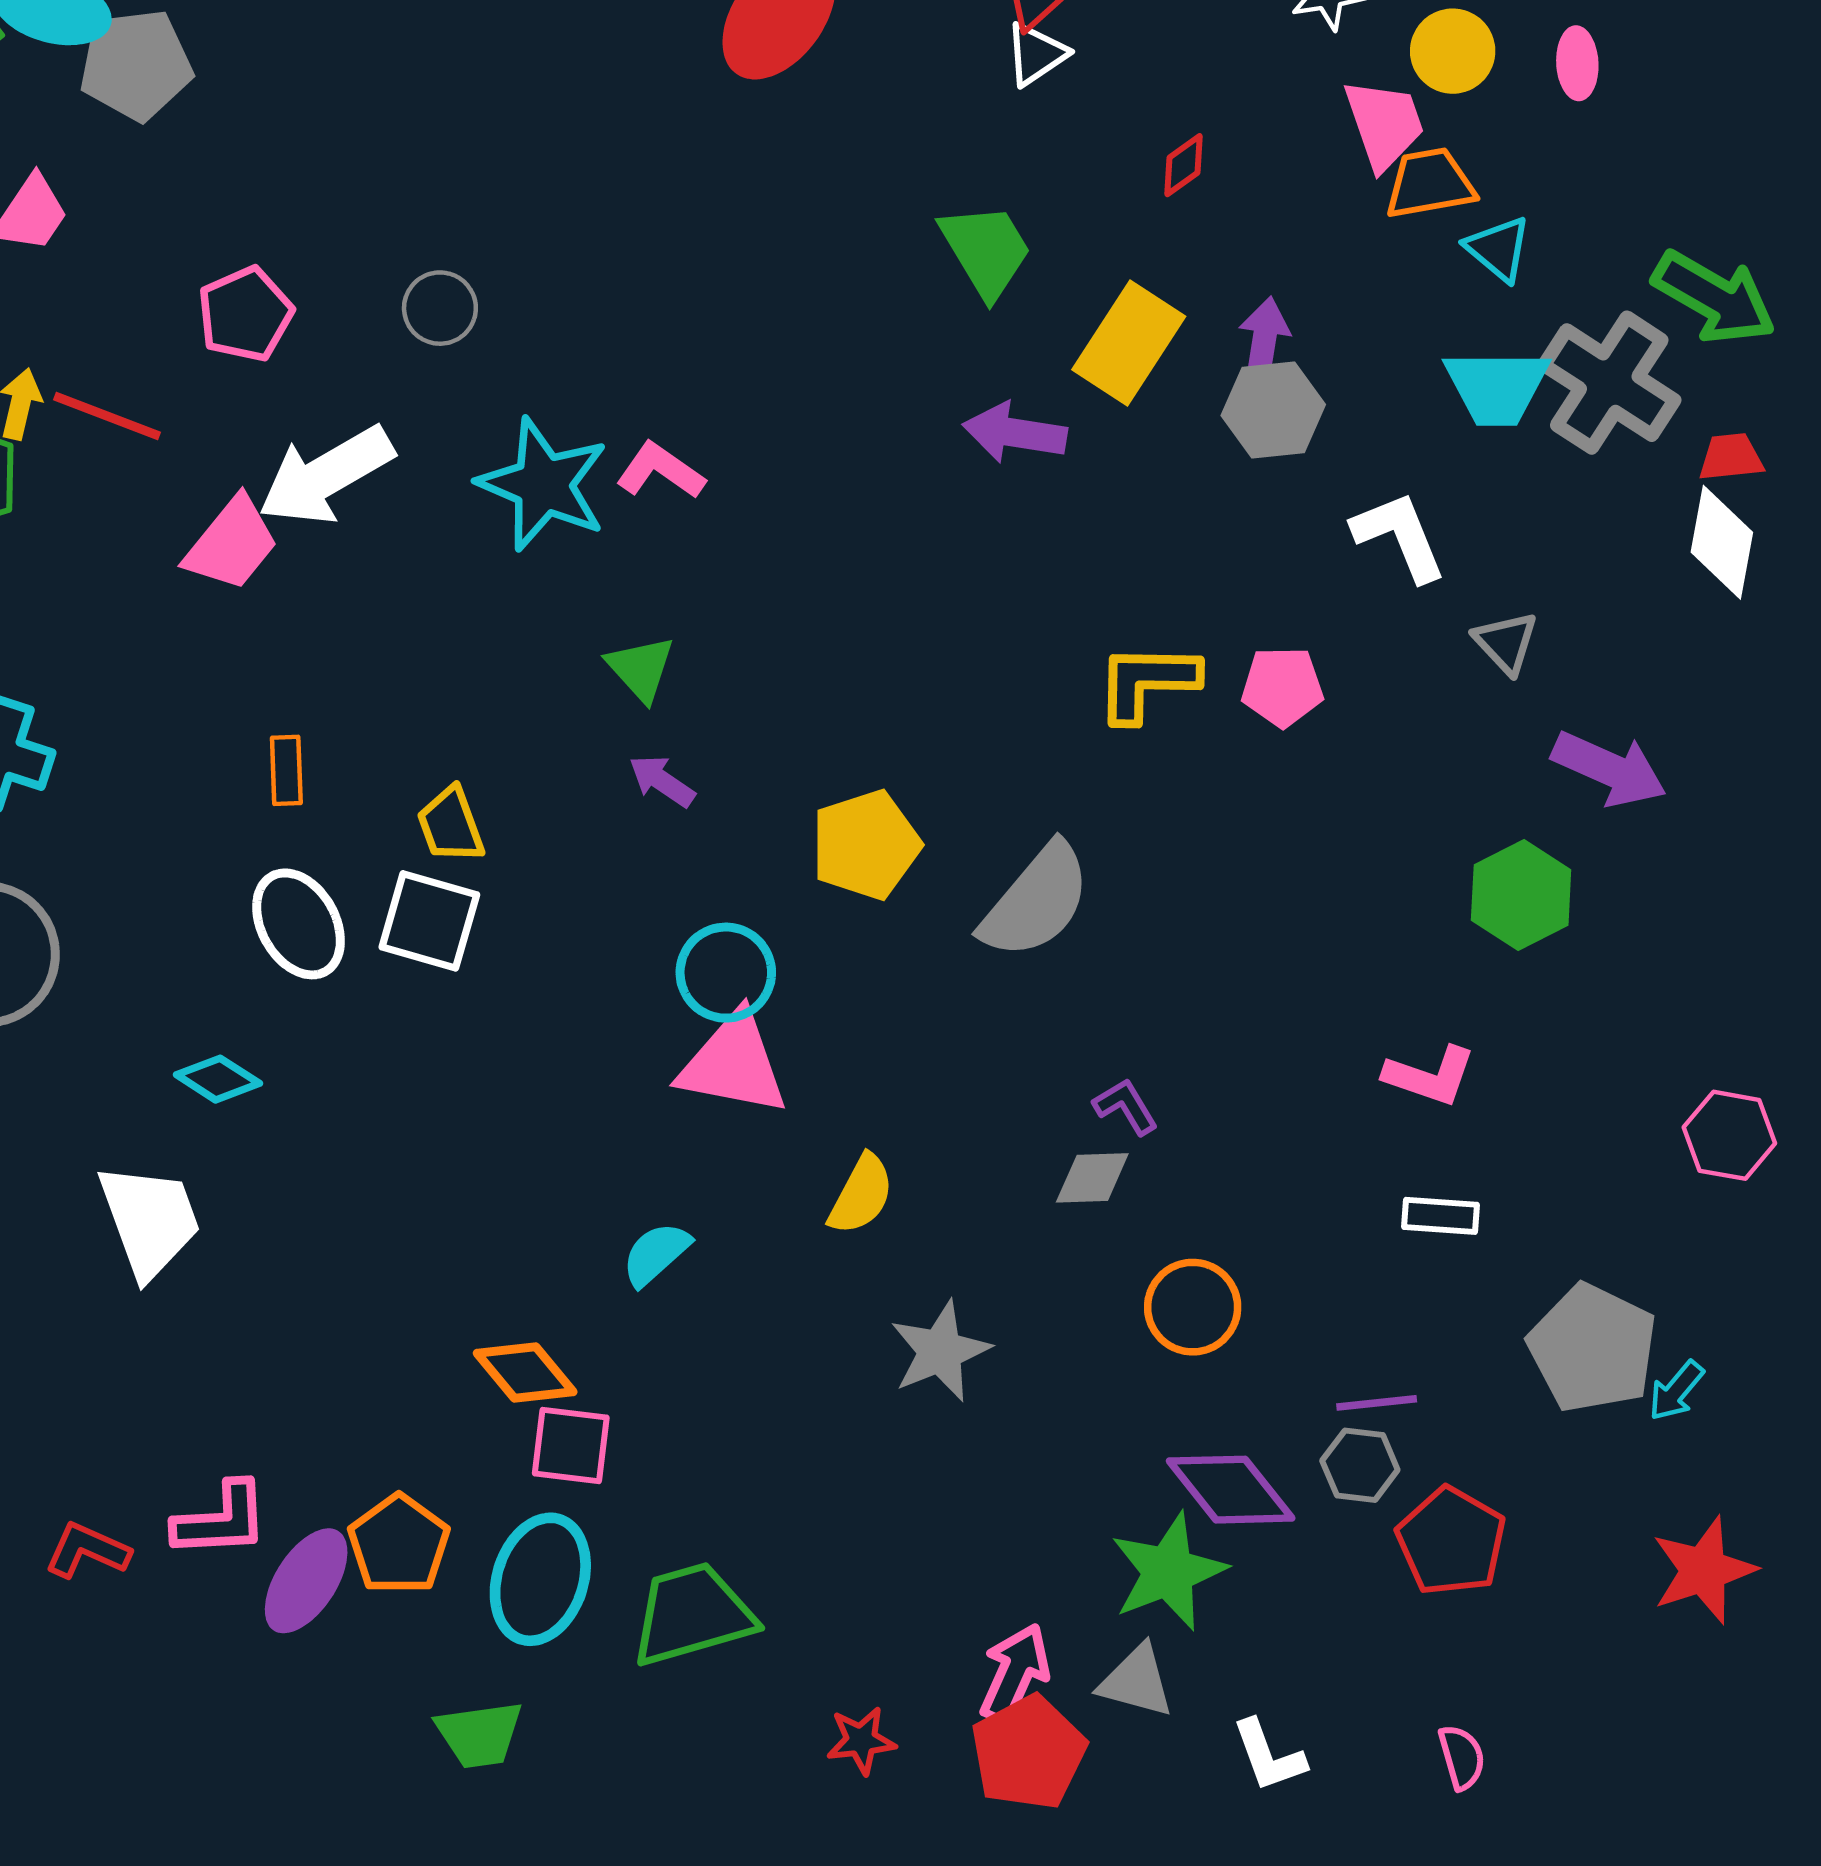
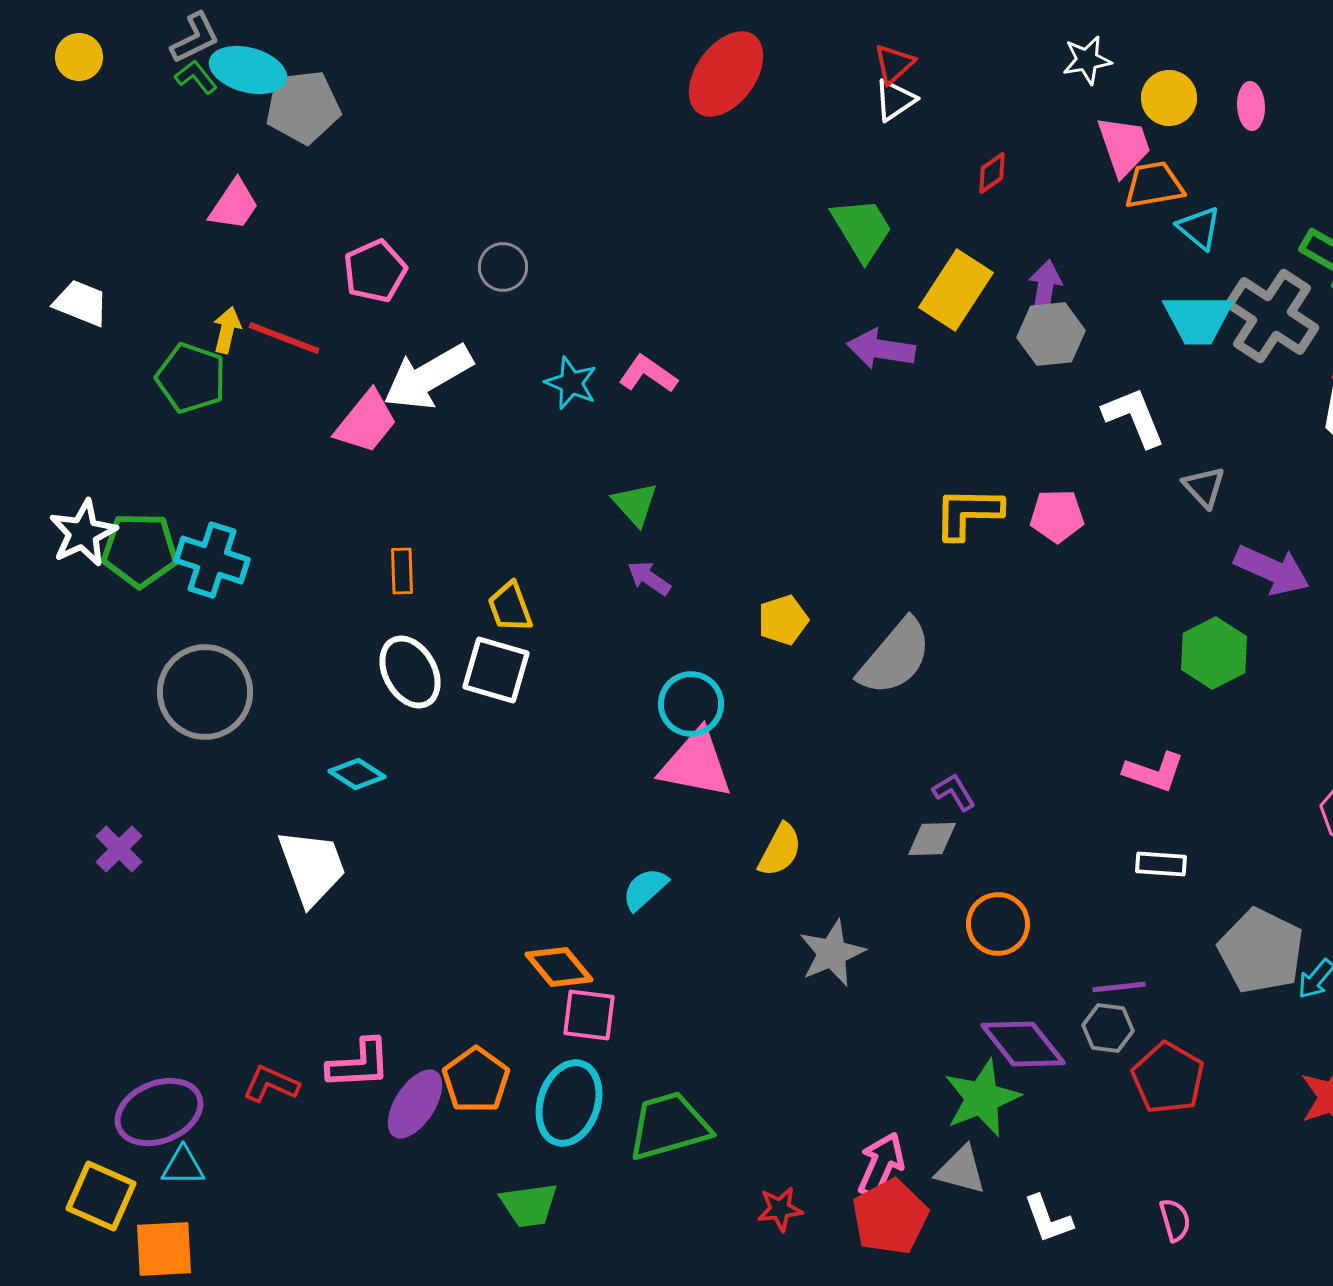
cyan star: (543, 484) -> (571, 383), size x0.6
yellow pentagon: (866, 845) -> (783, 620), size x0.7

